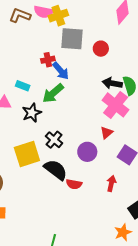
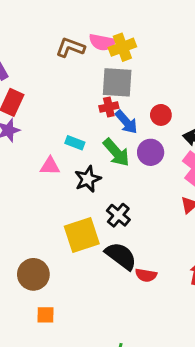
gray square: (72, 39) -> (117, 82), moved
red circle: (101, 49) -> (161, 115), moved
green arrow: (53, 93) -> (116, 152), turned -90
purple circle: (87, 152) -> (151, 152), moved

